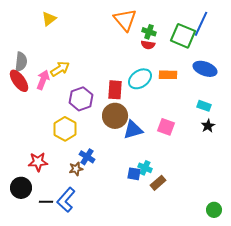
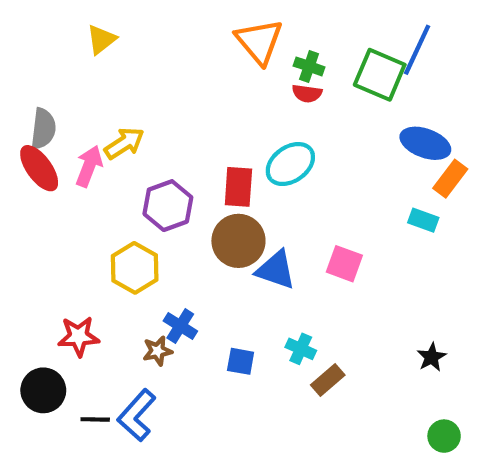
orange rectangle: (168, 75) -> (450, 179), moved, turned -54
black star: (208, 126) -> (432, 357), moved
blue triangle: (133, 130) -> (276, 270), turned 35
blue square: (134, 174) -> (241, 361), moved

